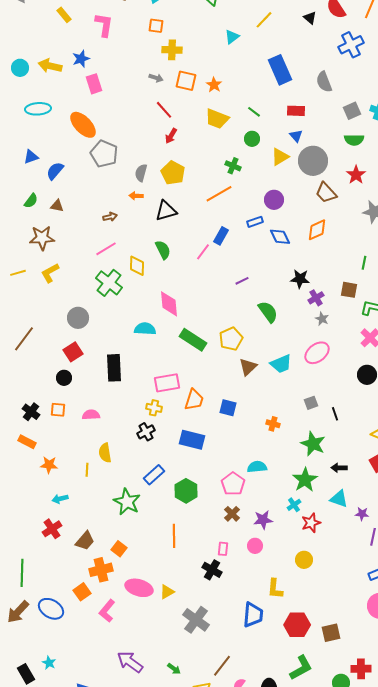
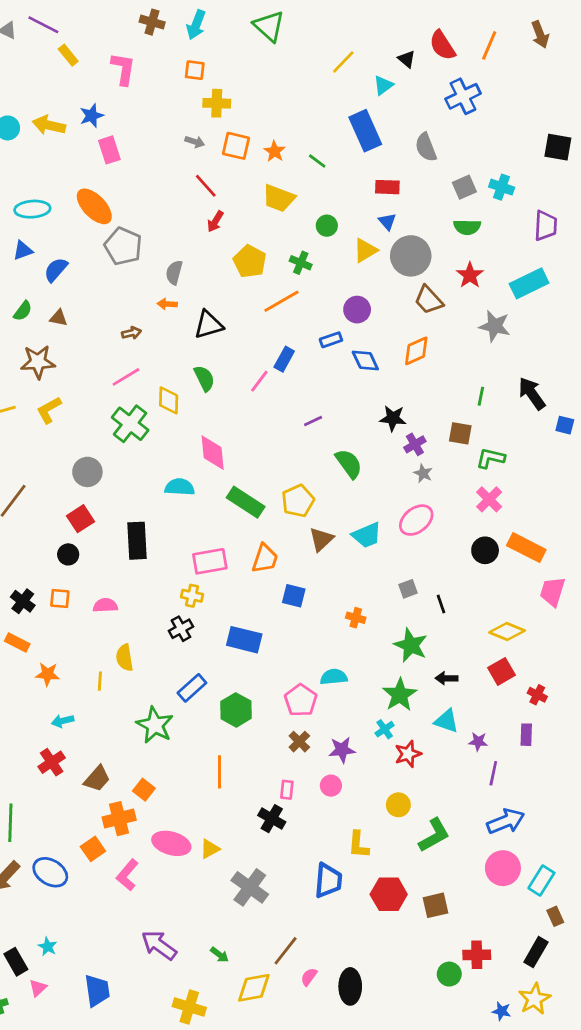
cyan triangle: (232, 37) -> (383, 85), moved
cyan ellipse: (38, 109) -> (32, 209), moved
green line: (254, 112) -> (317, 161), moved
yellow pentagon: (173, 173) -> (250, 261), moved
orange trapezoid: (194, 400) -> (265, 559), moved
green L-shape: (301, 668) -> (434, 835), moved

